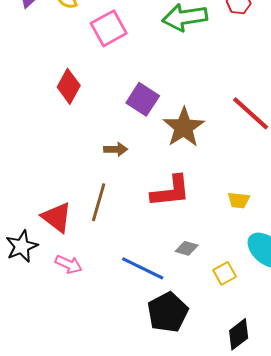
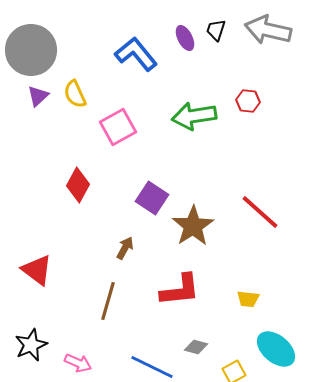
brown arrow: (116, 149) -> (125, 248), turned -60
red triangle: (57, 217) -> (37, 270), moved

